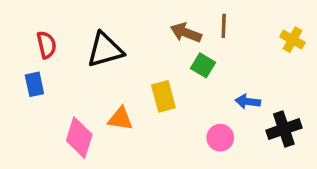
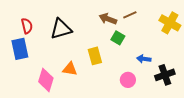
brown line: (224, 26) -> (130, 15), turned 64
yellow cross: (293, 40) -> (170, 23), size x1.5
blue rectangle: (34, 84) -> (20, 49), size x1.5

